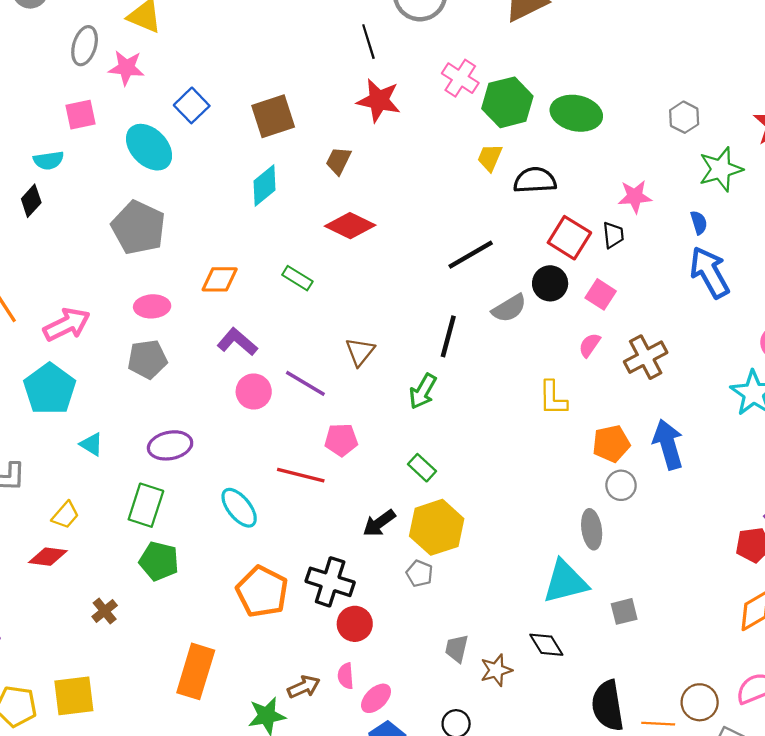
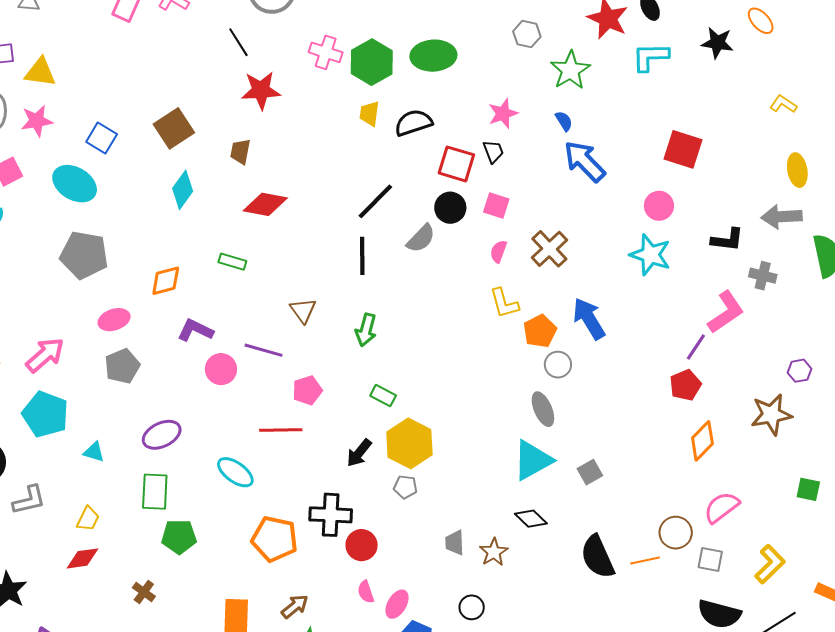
black line: (448, 336) -> (362, 256), moved
yellow L-shape: (553, 398) -> (504, 303), moved
brown arrow: (304, 687) -> (295, 606), moved

